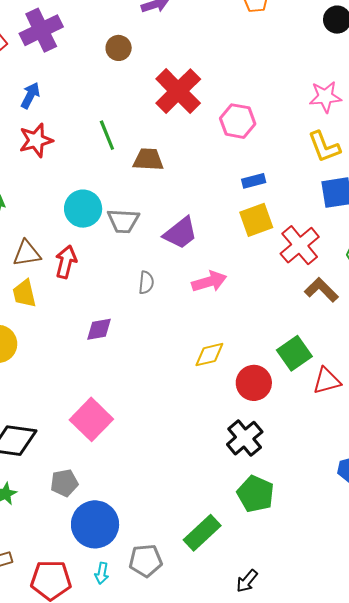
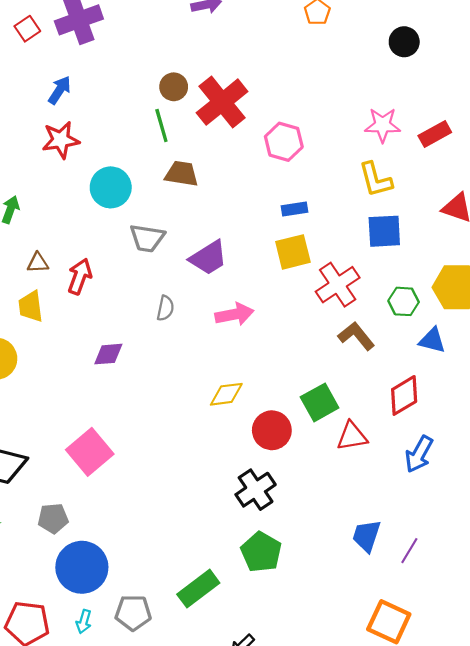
brown circle: (119, 48) -> (174, 87), moved
green line: (107, 135) -> (161, 126), moved
cyan circle: (83, 209) -> (111, 187), moved
brown triangle: (27, 253) -> (38, 263), size x0.7

